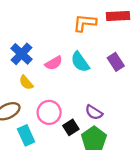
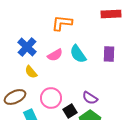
orange L-shape: (85, 23) -> (62, 23), moved
purple rectangle: (116, 62) -> (109, 54), turned 35

